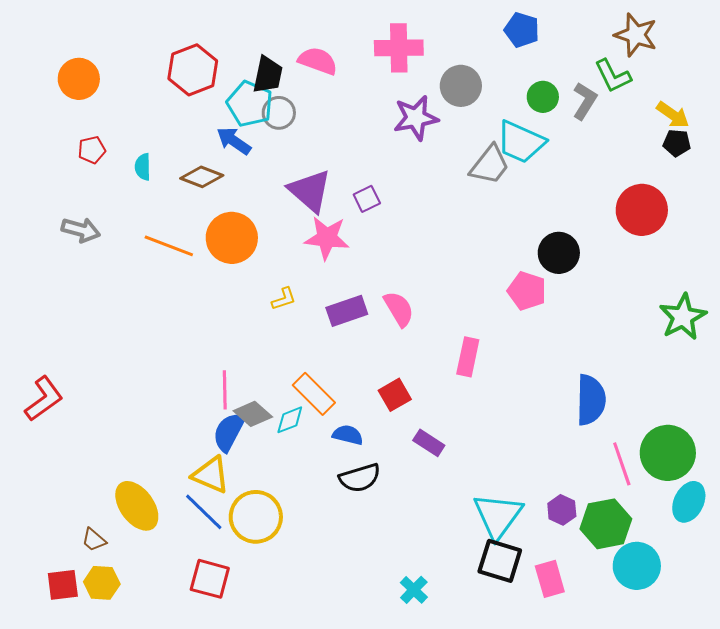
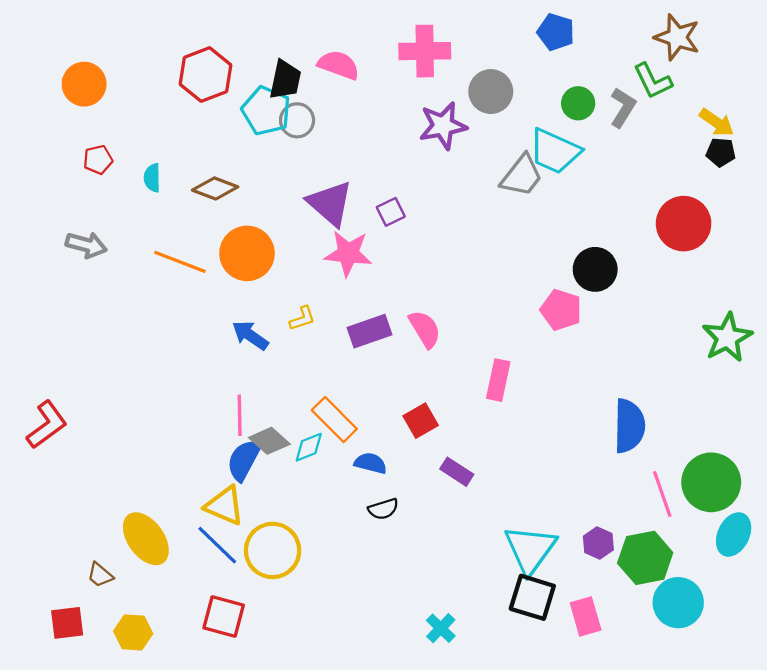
blue arrow: (234, 141) -> (250, 335), moved
black semicircle: (360, 478) -> (383, 509), size x0.7
yellow hexagon: (102, 583) -> (133, 632), moved

